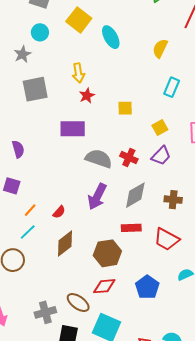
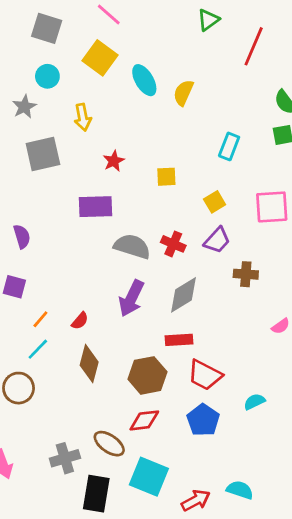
yellow semicircle: (160, 48) -> (183, 93), moved
yellow arrow: (78, 73) -> (83, 117), moved
brown cross: (173, 200) -> (246, 274), moved
red trapezoid: (167, 239) -> (205, 375), moved
brown diamond: (65, 244) -> (89, 364), turned -36

